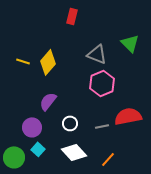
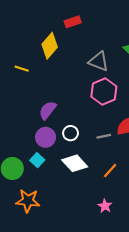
red rectangle: (72, 16) -> (73, 22), turned 56
yellow diamond: (48, 62) -> (50, 46), moved
purple circle: (32, 127) -> (46, 137), moved

